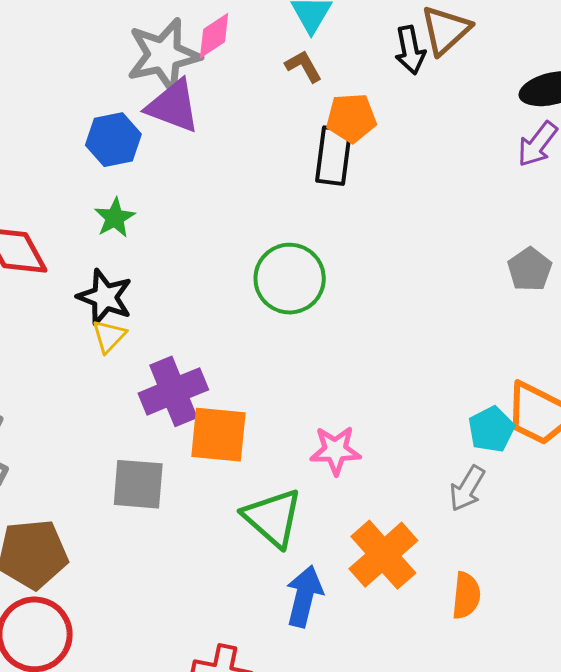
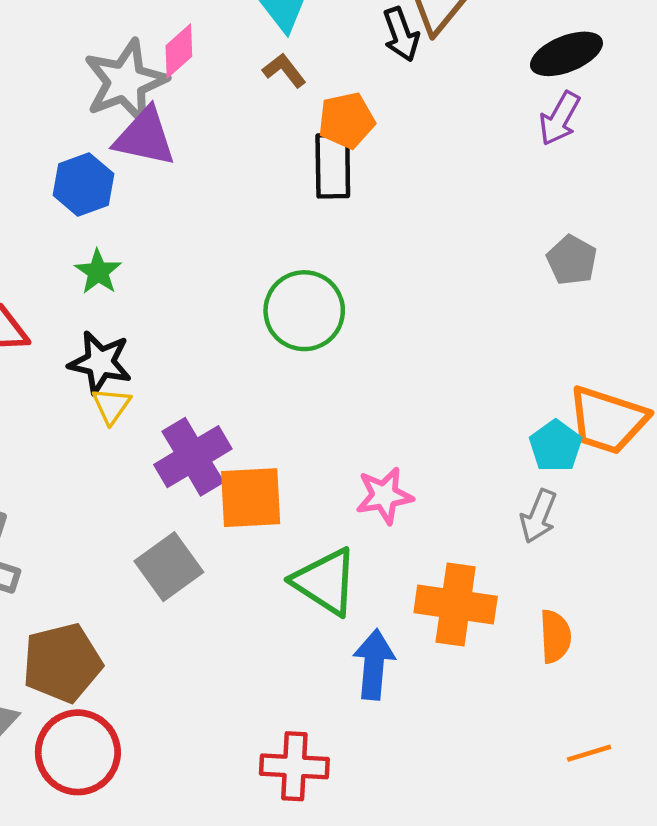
gray square: (138, 484) -> (169, 567), turned -32
orange cross: (383, 555) -> (456, 605), turned -32

